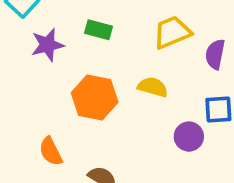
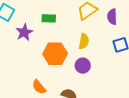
yellow semicircle: (153, 87) -> (84, 41), turned 98
purple circle: (189, 137) -> (83, 66), moved

